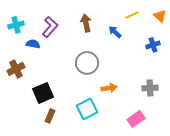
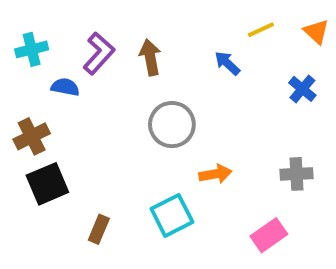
brown arrow: (86, 23) -> (150, 57), moved
blue cross: (153, 45) -> (302, 89), turned -32
black square: (43, 93) -> (47, 184), moved

